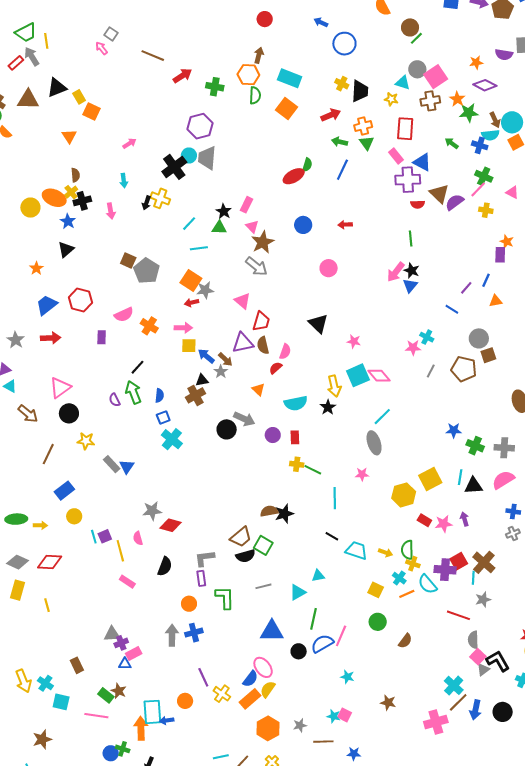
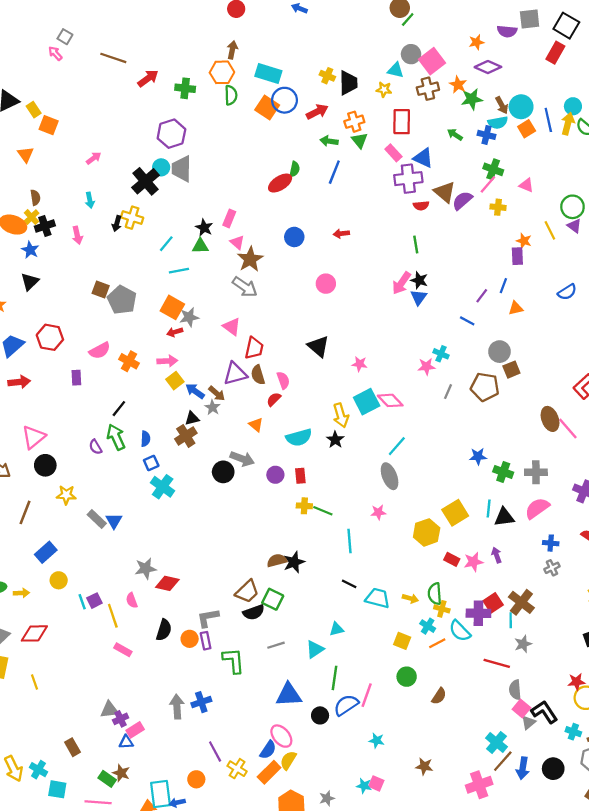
blue circle: (344, 44) -> (284, 100), moved
yellow square: (189, 346) -> (175, 381), turned -35
pink semicircle: (285, 352) -> (283, 380), turned -35
orange circle: (189, 604) -> (190, 639), moved

